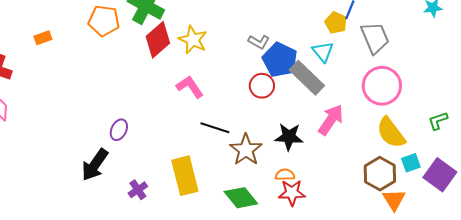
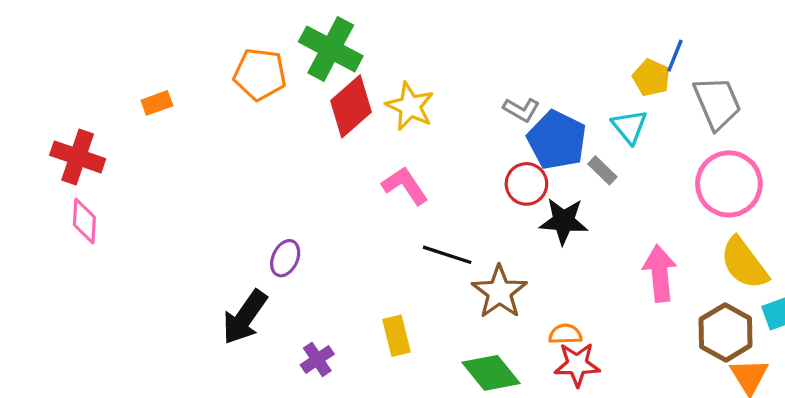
gray rectangle: (307, 78) -> (602, 170), size x0.5
pink arrow: (331, 120) -> (660, 273), moved, turned -40
black star: (289, 137) -> (564, 221), moved
yellow rectangle: (185, 176) -> (397, 336), size x0.6

